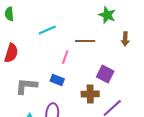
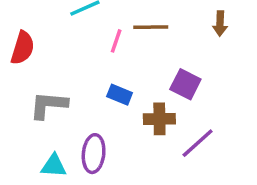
pink line: (65, 57) -> (116, 41), moved
blue rectangle: (57, 80) -> (120, 95), moved

